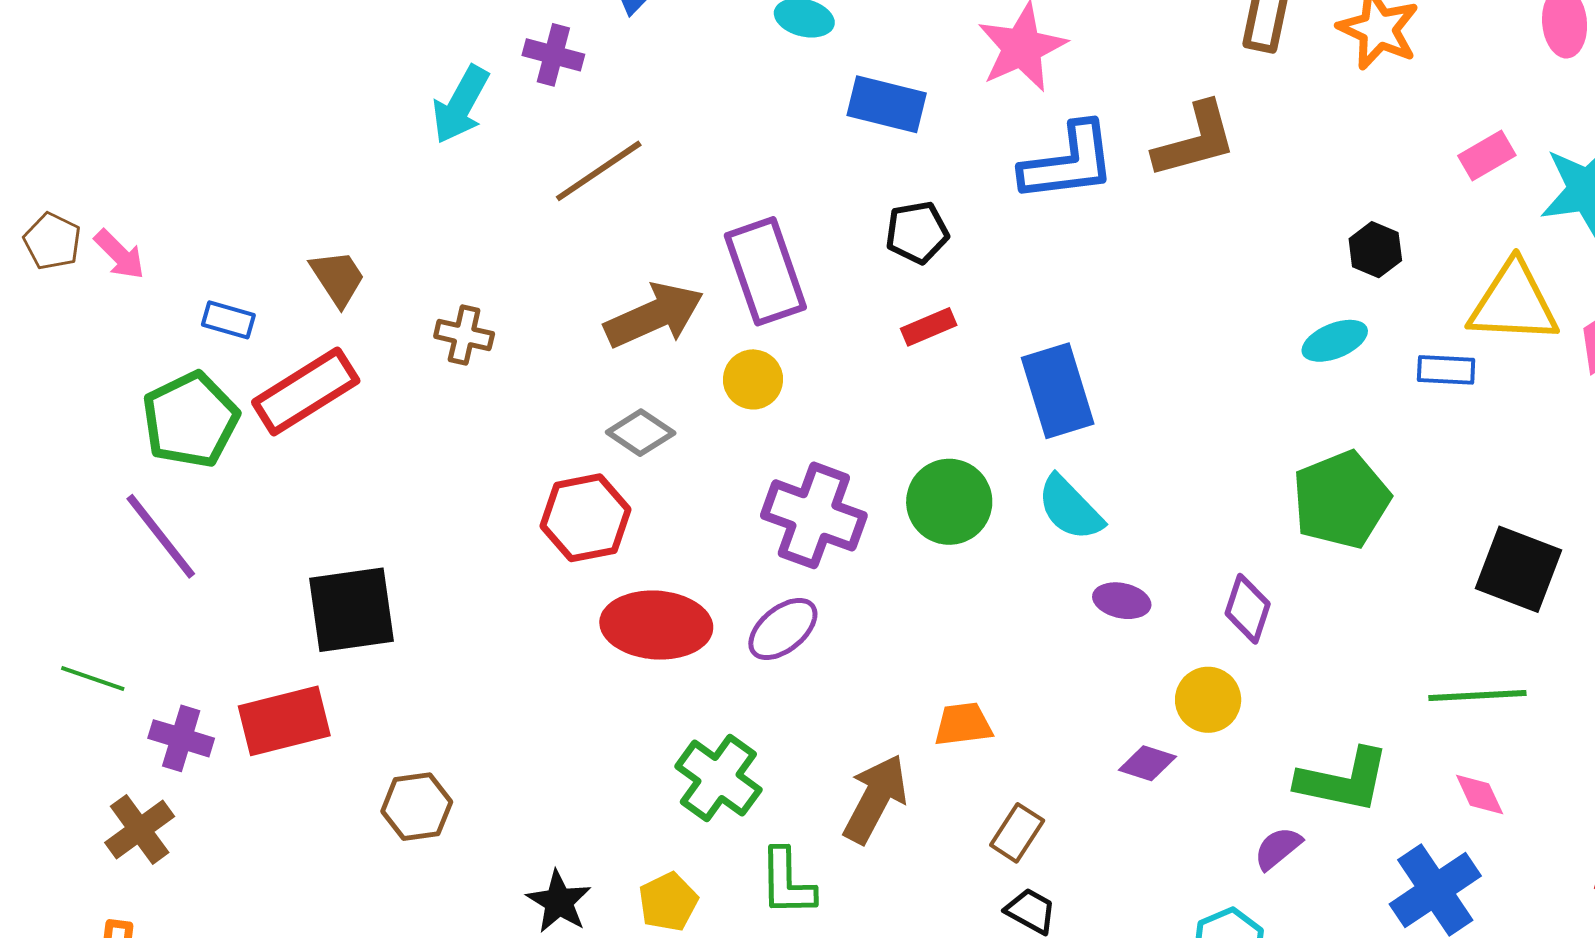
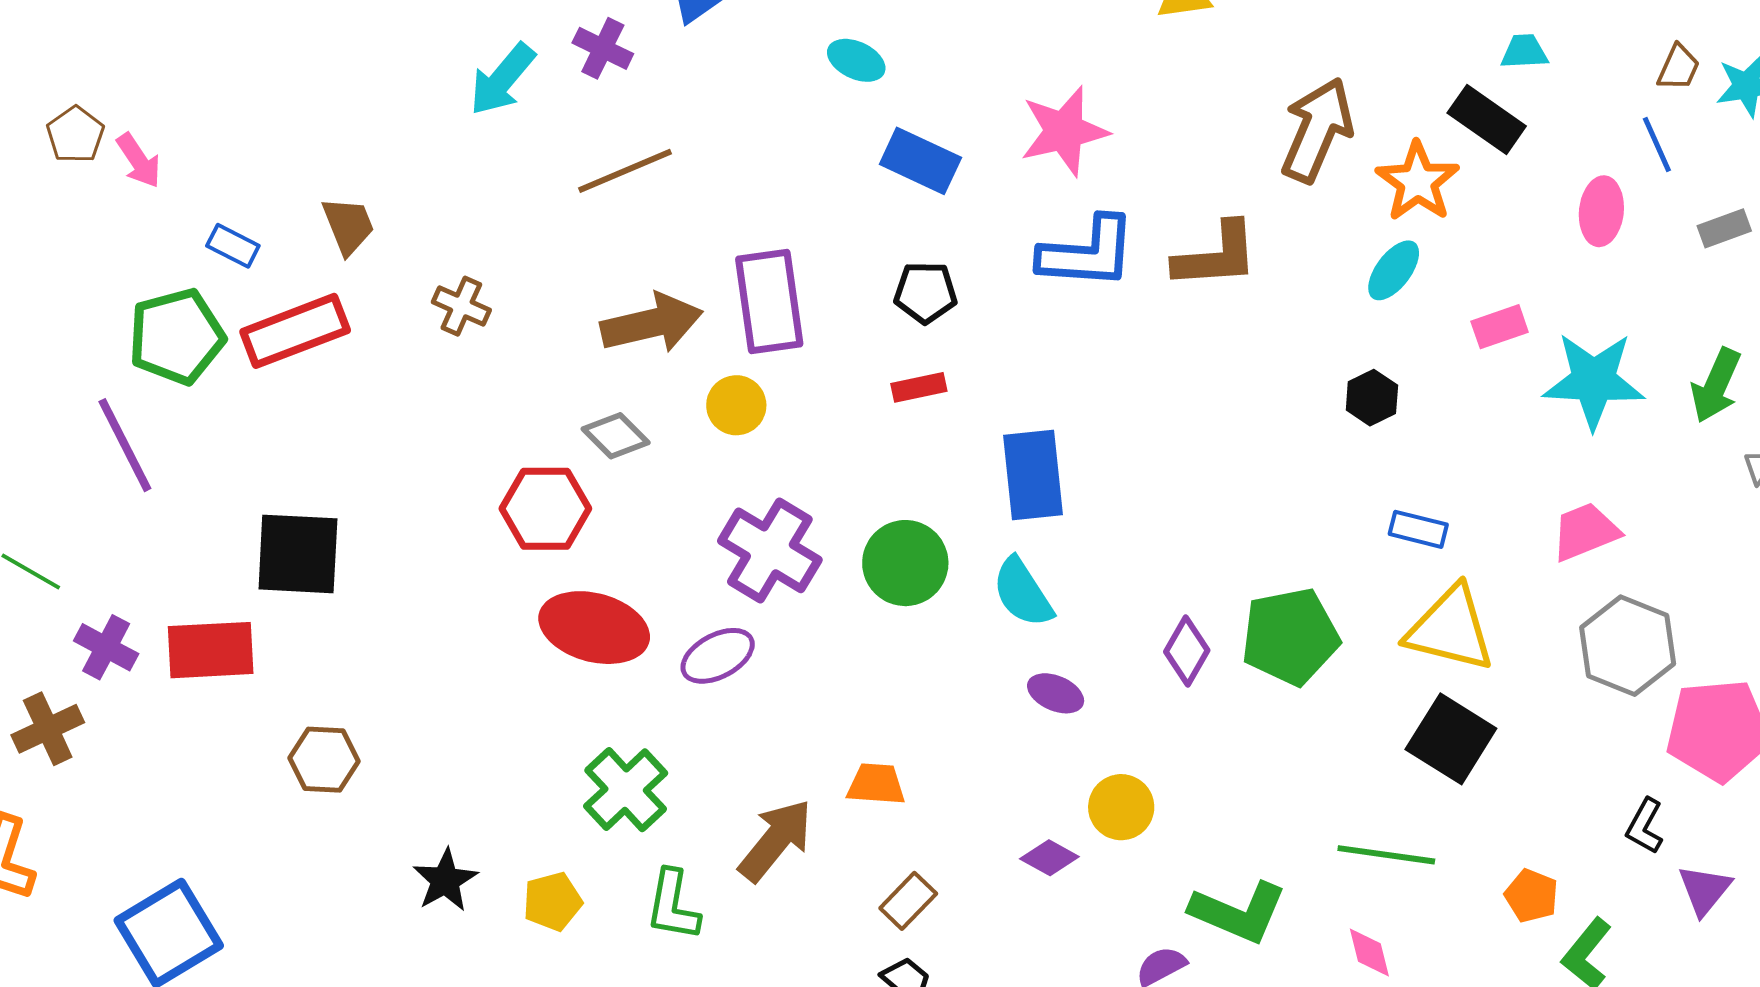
yellow triangle: (1513, 303) -> (1450, 629), moved
cyan ellipse: (1335, 341) -> (1394, 270), moved, turned -42
purple diamond: (1248, 609) -> (1187, 651), moved

